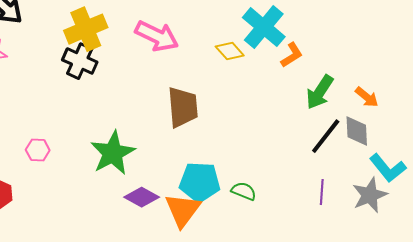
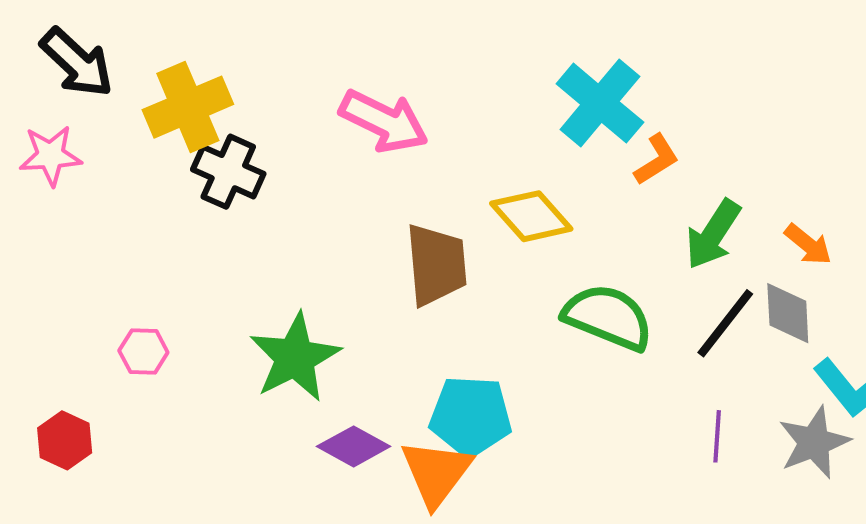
yellow cross: (86, 29) -> (188, 107), moved
yellow diamond: (230, 51) -> (531, 216), moved, size x1.4
green semicircle: (244, 191) -> (608, 317), moved, size x1.8

